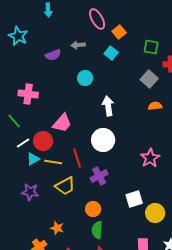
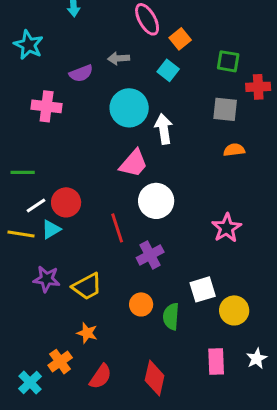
cyan circle: (85, 78) -> (129, 108), size x1.6
gray square: (149, 79) -> (225, 109), turned -36
pink cross: (28, 94) -> (47, 106), moved
white arrow: (108, 106) -> (164, 129), moved
green line: (14, 121) -> (23, 172), turned -49
pink trapezoid: (62, 123) -> (134, 163), moved
yellow line: (53, 162) -> (21, 234), moved
yellow trapezoid: (65, 186) -> (87, 286), moved
green semicircle: (97, 230) -> (171, 316), moved

